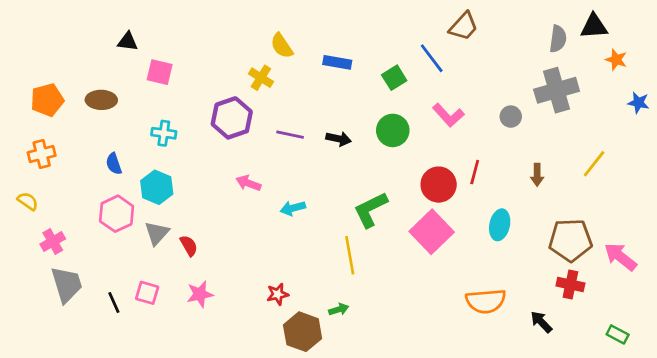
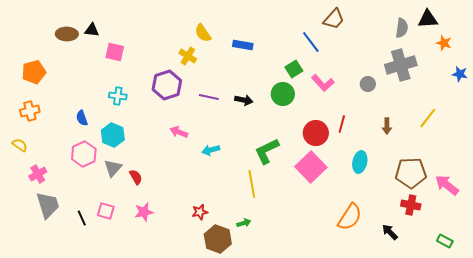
green square: (394, 78) -> (294, 69), moved
brown ellipse: (101, 100) -> (67, 34), moved
orange semicircle: (486, 301) -> (350, 217), turned -52

